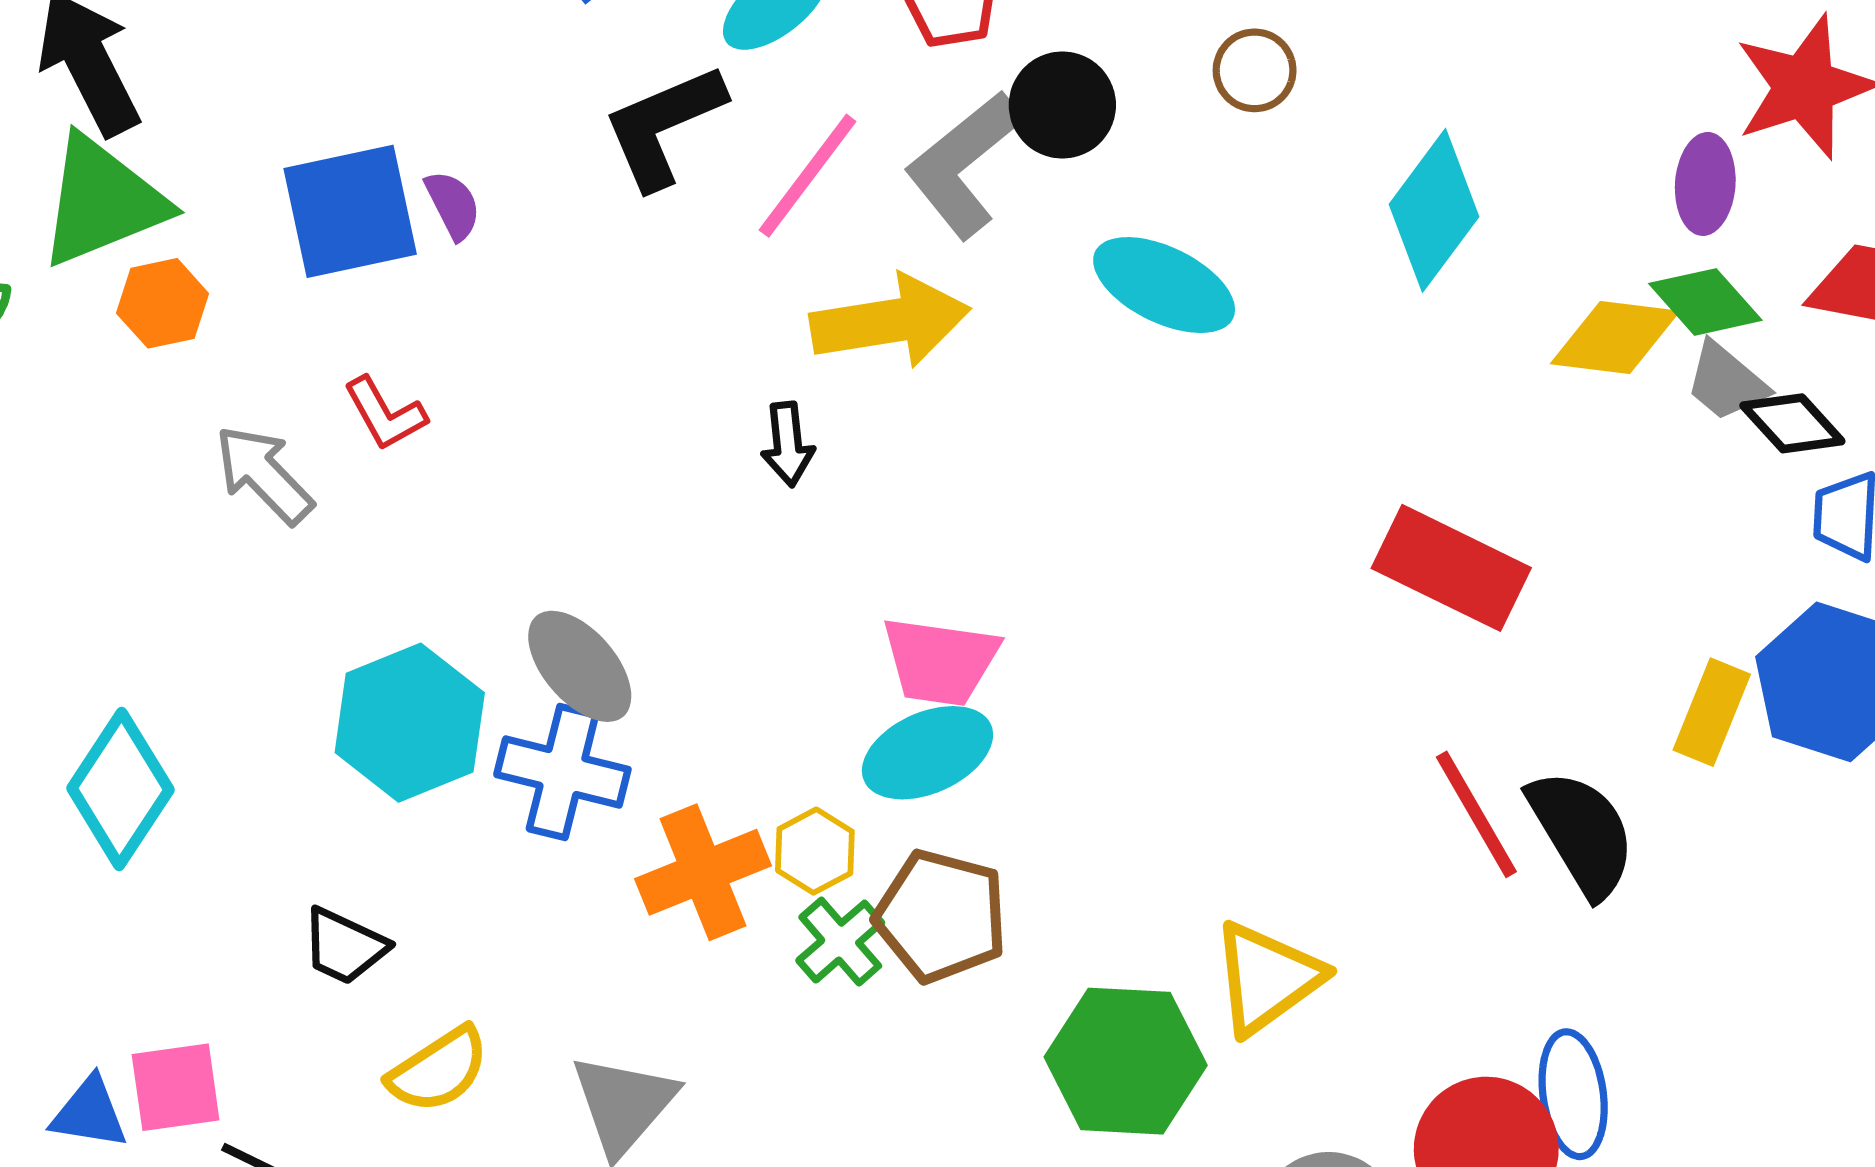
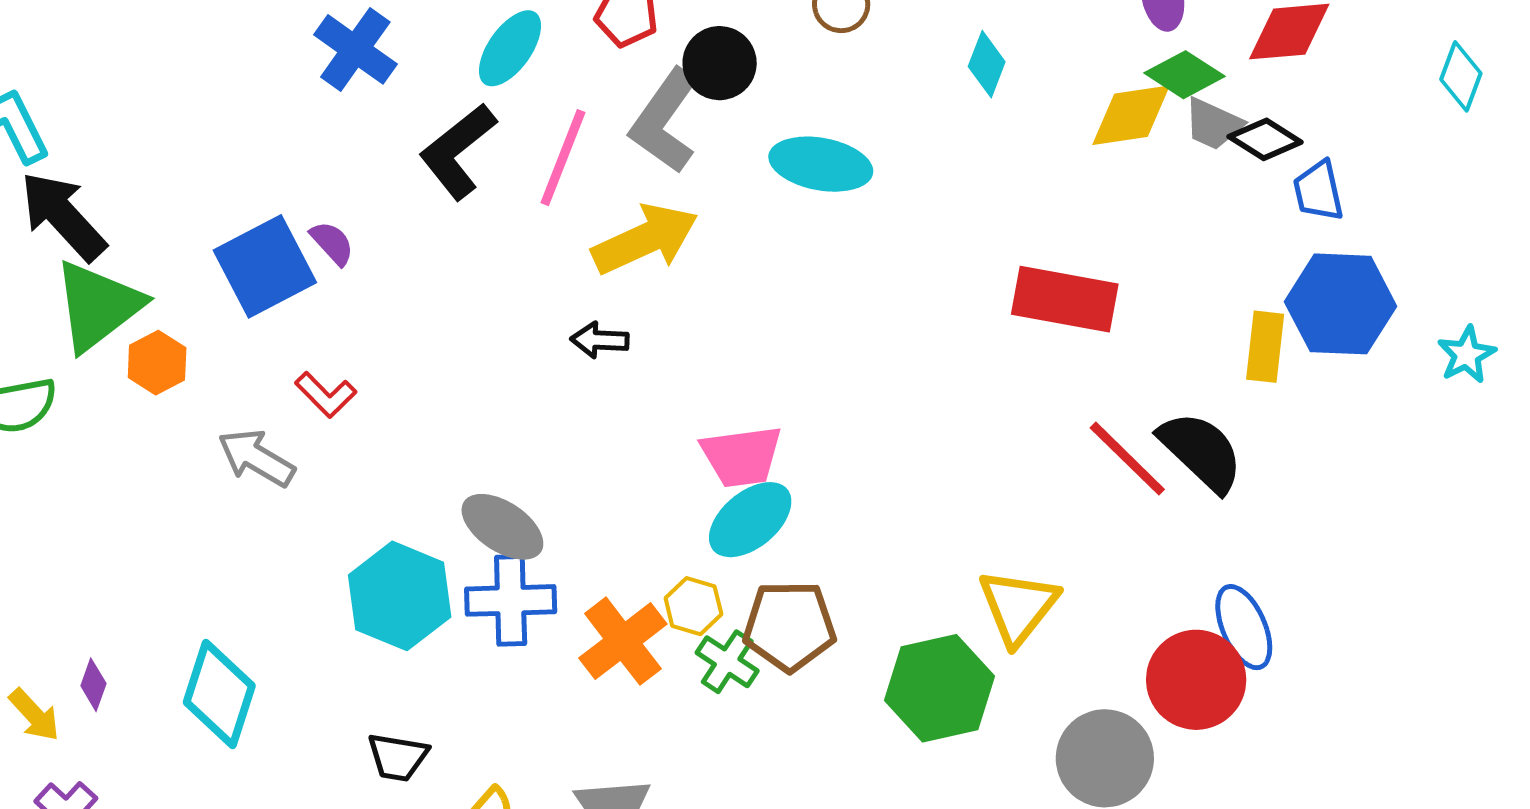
cyan diamond: (1434, 210) -> (987, 64), size x0.6
black arrow: (788, 444) -> (600, 340), turned 114

